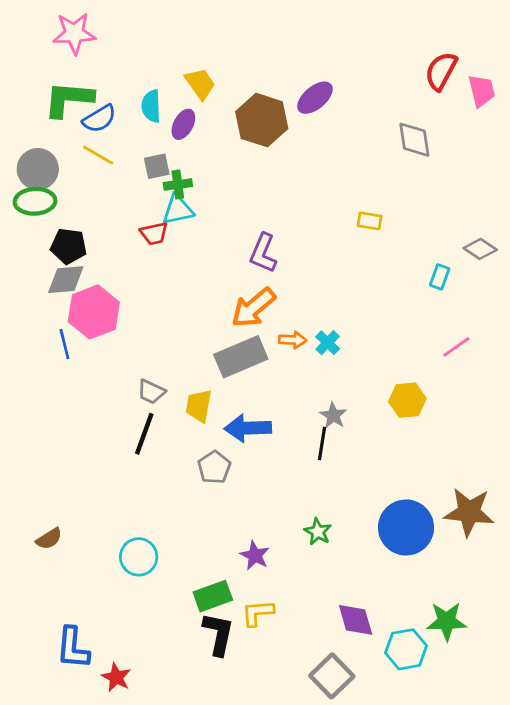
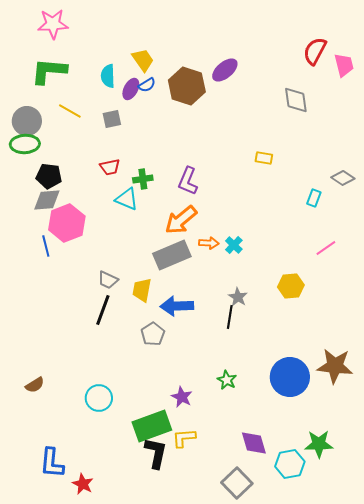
blue semicircle: (99, 119) -> (147, 85), moved, size x0.7
green cross: (178, 184) -> (143, 179), moved
cyan triangle: (178, 210) -> (127, 199), moved, turned 35
green rectangle: (213, 596) -> (152, 426), size x1.4

